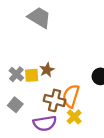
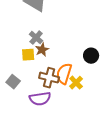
gray cross: (16, 74) -> (36, 38), moved
yellow cross: (74, 117) -> (76, 83), moved

